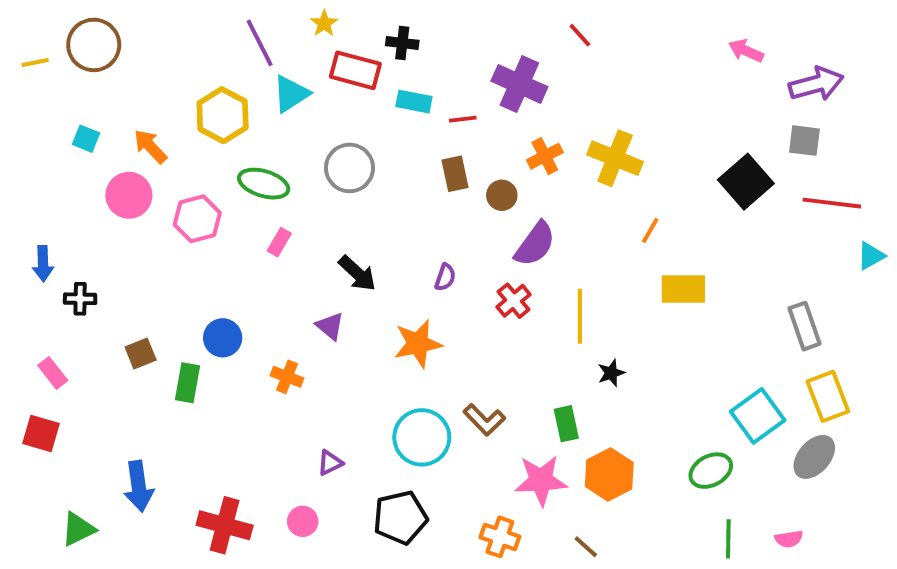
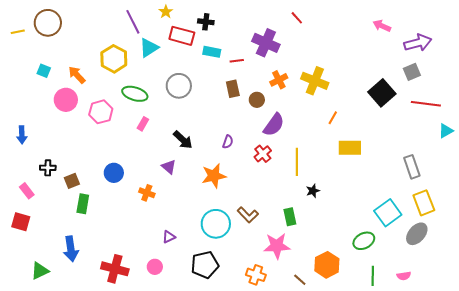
gray square: (804, 141) -> (412, 72), turned -30
black cross: (80, 299) -> (48, 168), moved
green rectangle: (187, 383) -> (83, 204), moved
orange hexagon: (609, 474) -> (327, 265), moved

